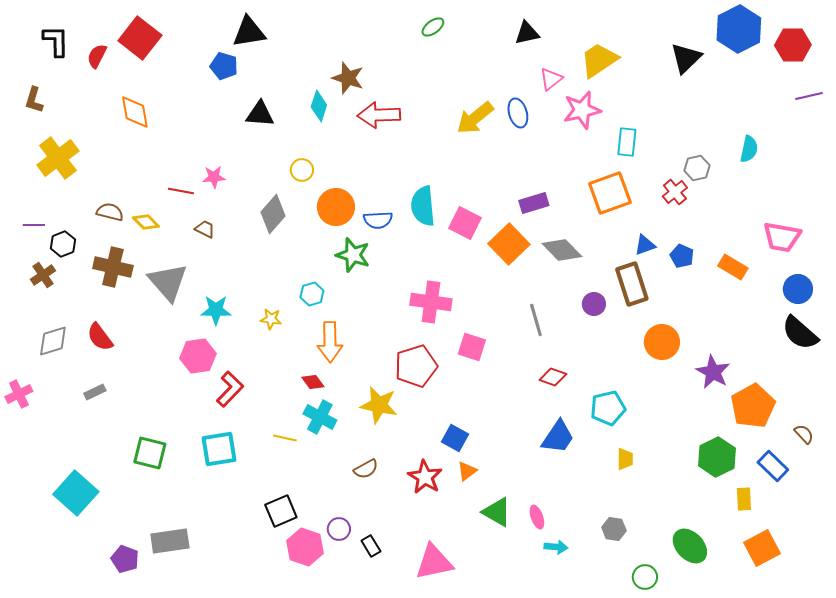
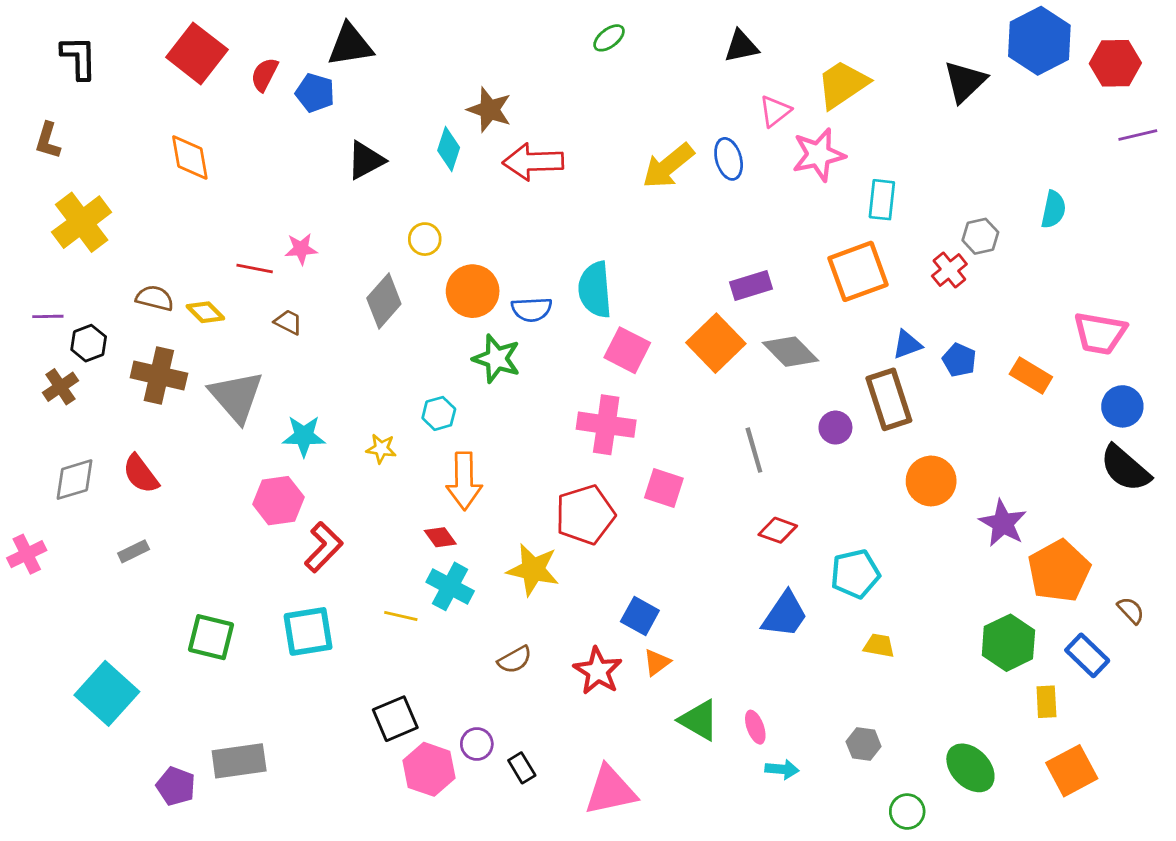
red semicircle: (97, 56) -> (264, 75), moved
black triangle: (260, 114) -> (366, 160), turned -32
pink square: (465, 223) -> (627, 350), moved
yellow trapezoid: (625, 459) -> (879, 646), turned -80

